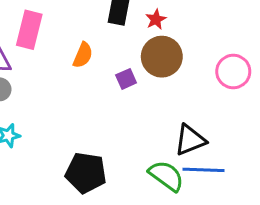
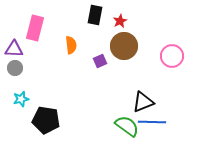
orange semicircle: (83, 55) -> (71, 45), turned -30
black pentagon: (86, 173) -> (46, 120), moved

